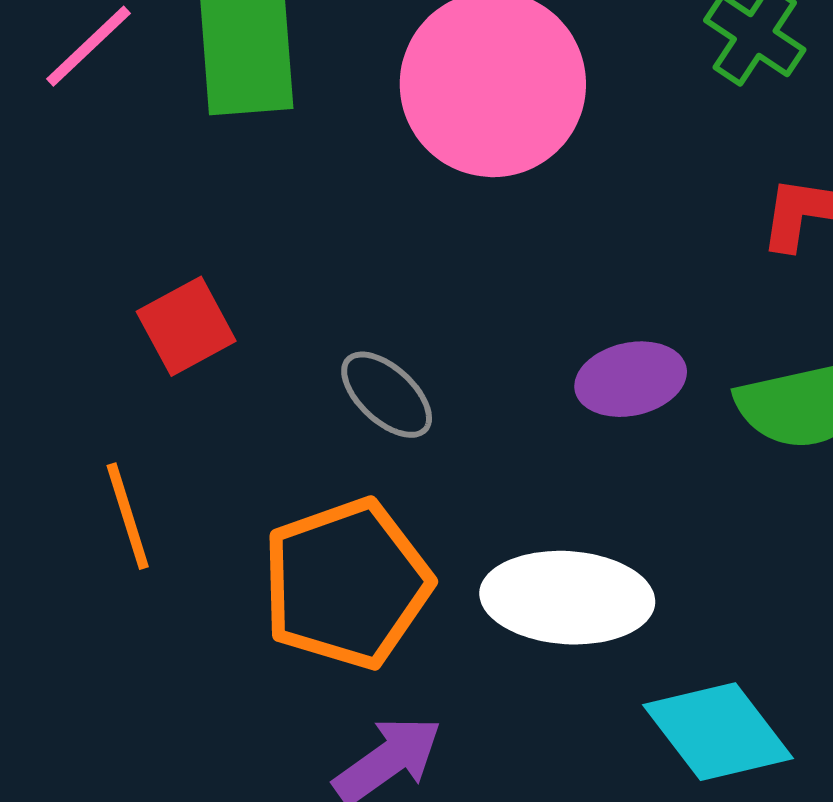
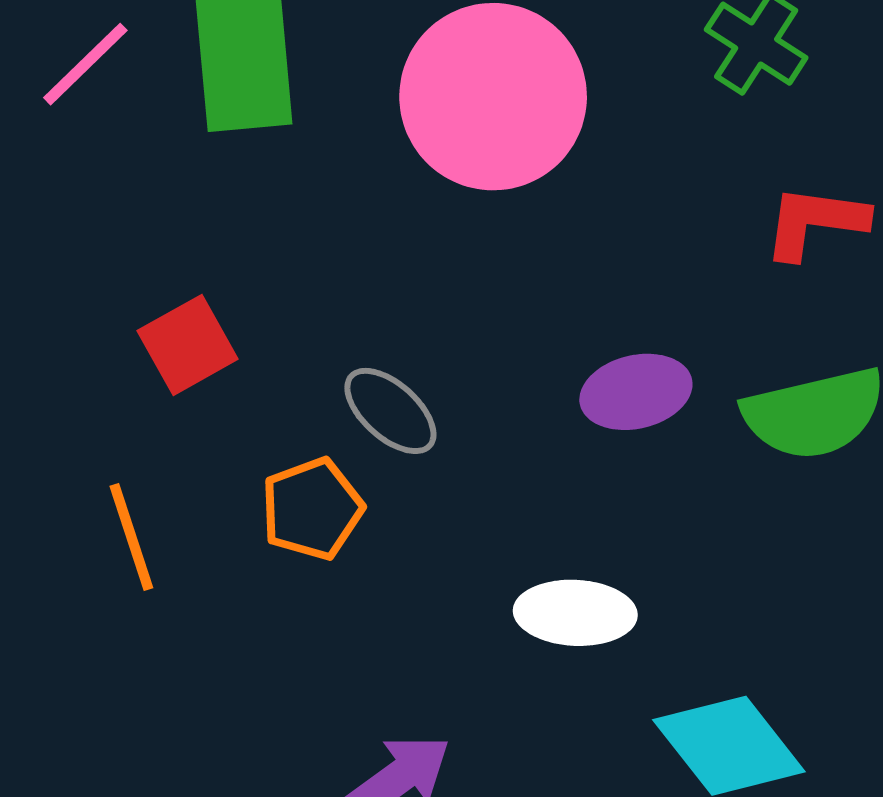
orange pentagon: (347, 584) -> (312, 509), moved, size x0.6
white ellipse: (567, 598) -> (575, 613), size x0.7

